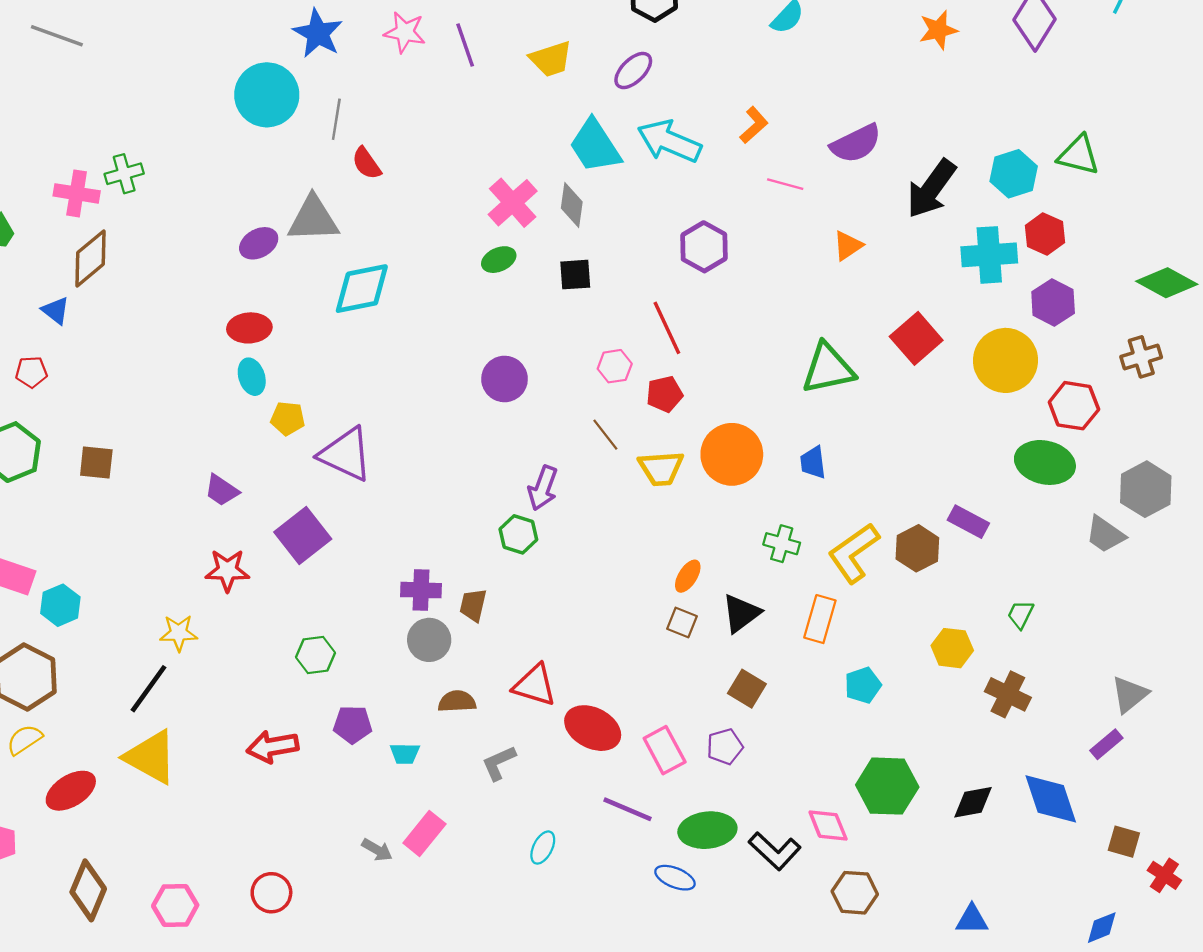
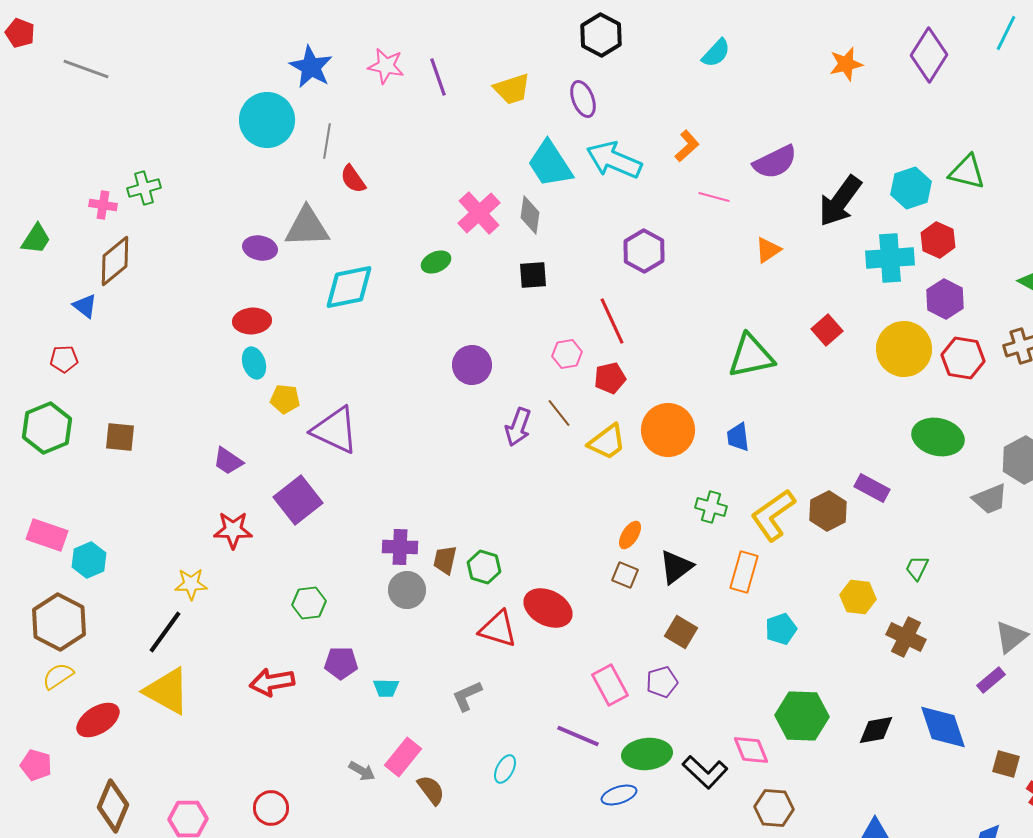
purple ellipse: (633, 71) -> (583, 99), turned -66
pink cross: (77, 193) -> (103, 205), size x0.7
purple ellipse: (259, 243) -> (260, 248), turned 40
green ellipse: (499, 260) -> (436, 262), moved
red square: (916, 338) -> (827, 330), size x0.7
red hexagon: (1074, 406) -> (963, 358), moved
yellow trapezoid: (661, 468) -> (607, 442), turned -33
purple arrow: (543, 488) -> (518, 427), moved
green hexagon: (518, 534) -> (484, 567), moved
gray trapezoid: (1105, 534) -> (990, 499), turned -57
brown semicircle: (457, 701) -> (431, 790), moved, turned 56
red ellipse: (593, 728) -> (548, 608), moved
blue ellipse: (675, 878) -> (619, 795), turned -40

